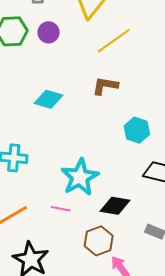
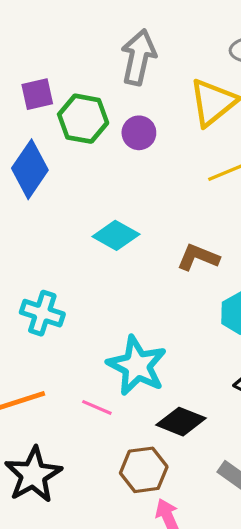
brown L-shape: (105, 86) -> (198, 257), moved
cyan star: (80, 177) -> (137, 366), turned -30

